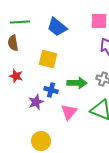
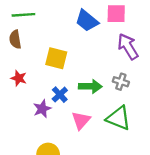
blue trapezoid: (57, 27) -> (87, 21), moved
blue cross: (51, 90) -> (60, 95), turned 32

